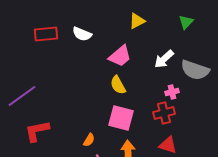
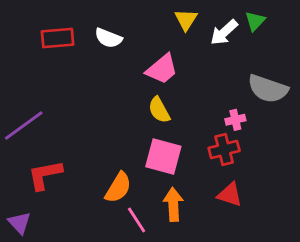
yellow triangle: (137, 21) -> (186, 20), turned -30
white arrow: (164, 59) -> (224, 32), moved
orange semicircle: (89, 140) -> (118, 188), size x1.6

